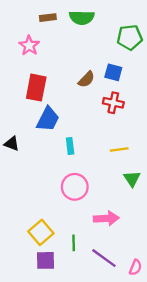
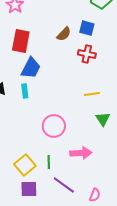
cyan rectangle: (70, 146) -> (25, 91), moved
green line: (74, 243) -> (49, 162), moved
purple line: (104, 258) -> (64, 185), moved
pink semicircle: (135, 267) -> (95, 195), moved

